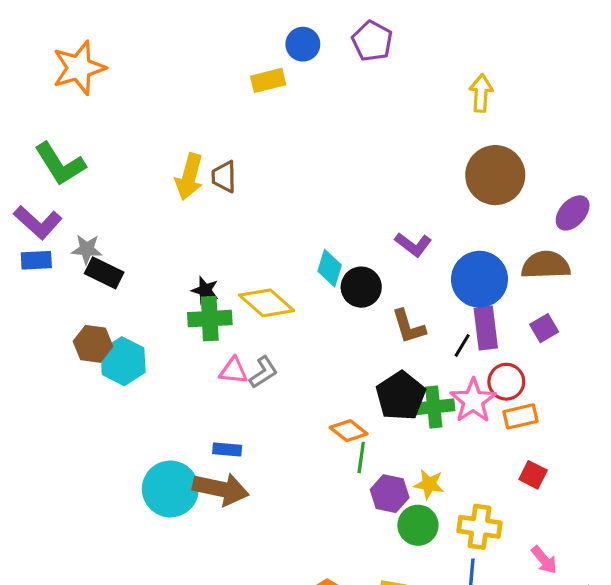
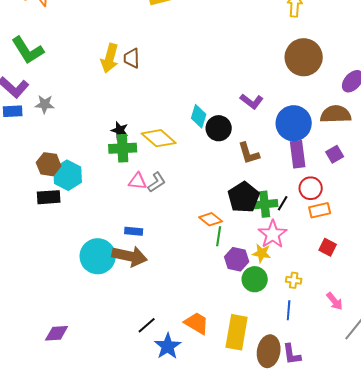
black rectangle: (104, 273) -> (49, 197), moved, turned -30
black line: (462, 345) -> (283, 203), moved
pink star: (473, 401) -> (273, 234), moved
yellow cross: (479, 527) -> (294, 280), size x0.6

